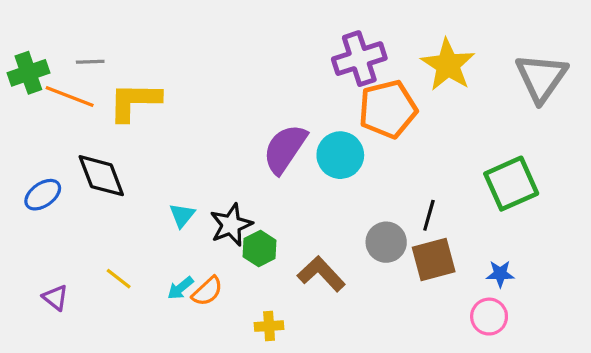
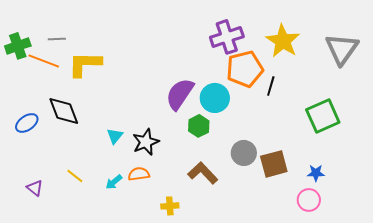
black line: (429, 215) -> (271, 86), moved
green hexagon: (260, 248) -> (199, 126), moved
orange semicircle: (207, 291) -> (139, 174), moved, turned -145

